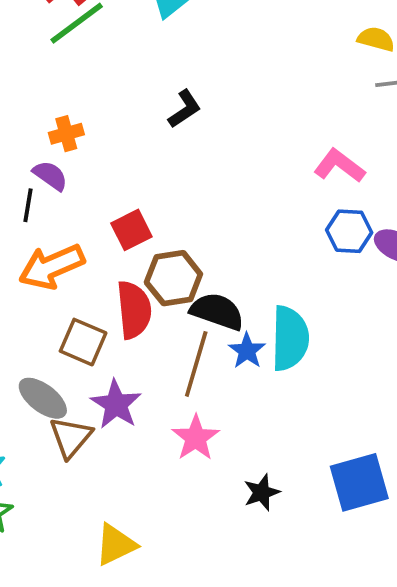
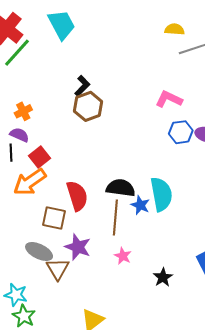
red square: (131, 230) -> (39, 157), moved
brown hexagon: (173, 278) -> (88, 106), moved
pink star: (196, 438) -> (123, 256), size x0.7

